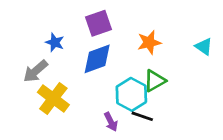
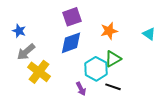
blue star: (55, 42) -> (19, 31), moved
black line: (142, 116) -> (113, 87), moved

